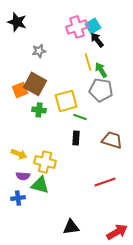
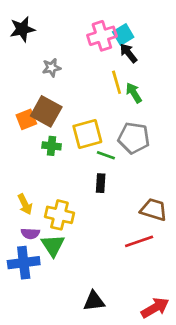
black star: (17, 22) -> (22, 29), turned -30
gray pentagon: (101, 90) -> (134, 138), moved
brown trapezoid: (112, 140) -> (154, 210), moved
yellow arrow: (19, 154) -> (25, 204), turned 42
green triangle: (40, 185) -> (53, 245), turned 42
blue cross: (18, 198) -> (24, 263), size x1.6

